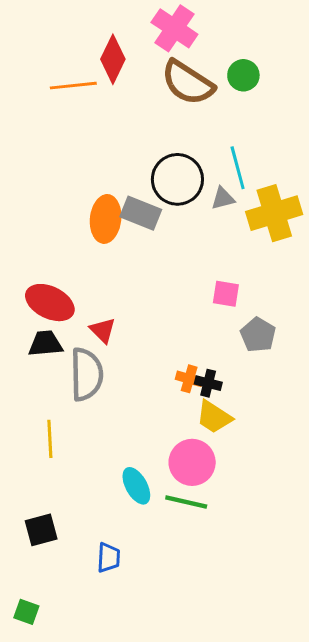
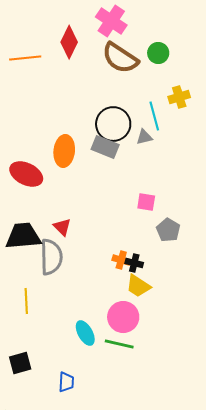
orange line: (73, 86) -> (25, 58), moved
gray rectangle: (141, 213) -> (105, 147), moved
yellow cross: (274, 213) -> (179, 97), moved, size x0.6
red ellipse: (50, 303) -> (26, 174), moved
black trapezoid: (45, 344) -> (23, 236), size x1.5

